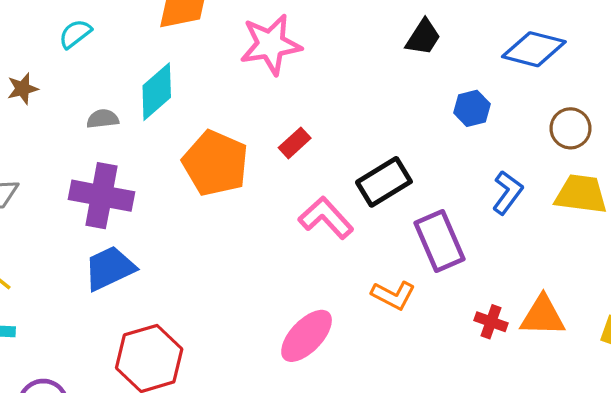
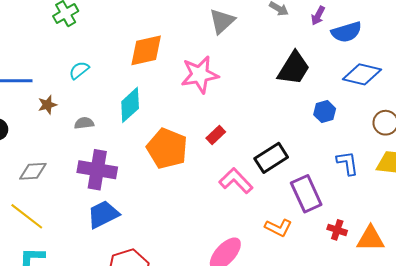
black trapezoid: (423, 37) -> (294, 68), size x1.5
gray semicircle: (103, 119) -> (84, 123), moved
blue L-shape: (508, 193) -> (348, 163), turned -44
red cross: (491, 322) -> (337, 230), moved

